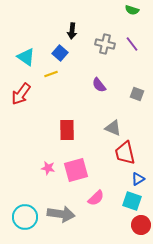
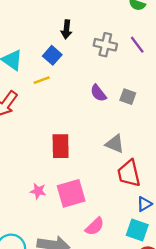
gray square: (137, 94) -> (128, 97), moved

